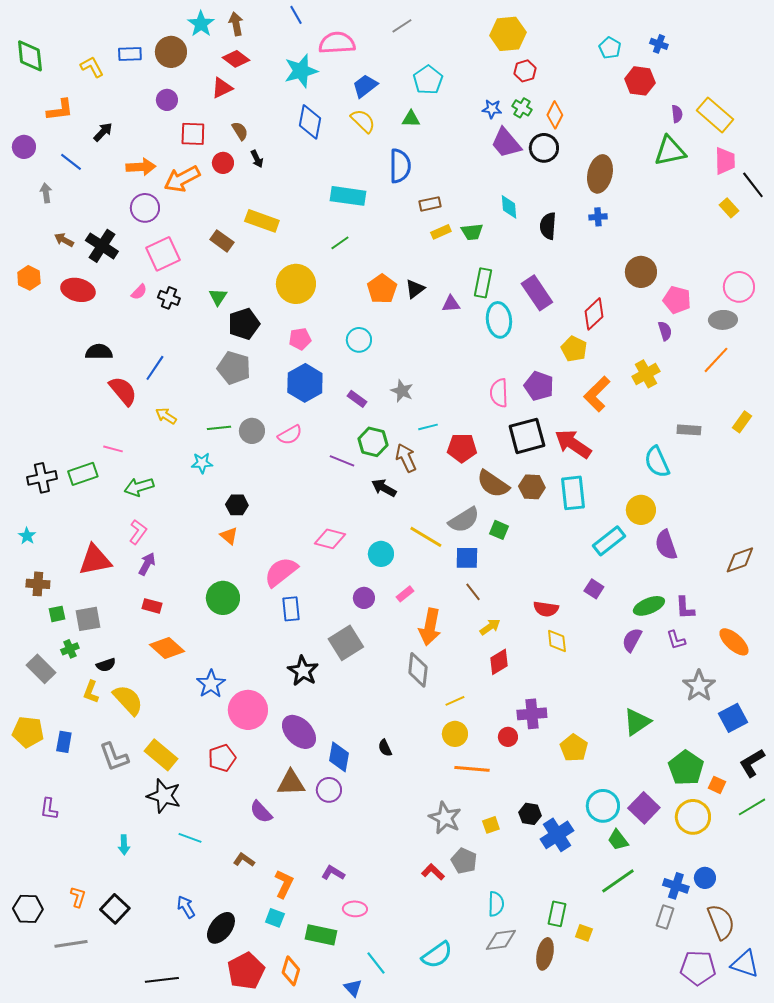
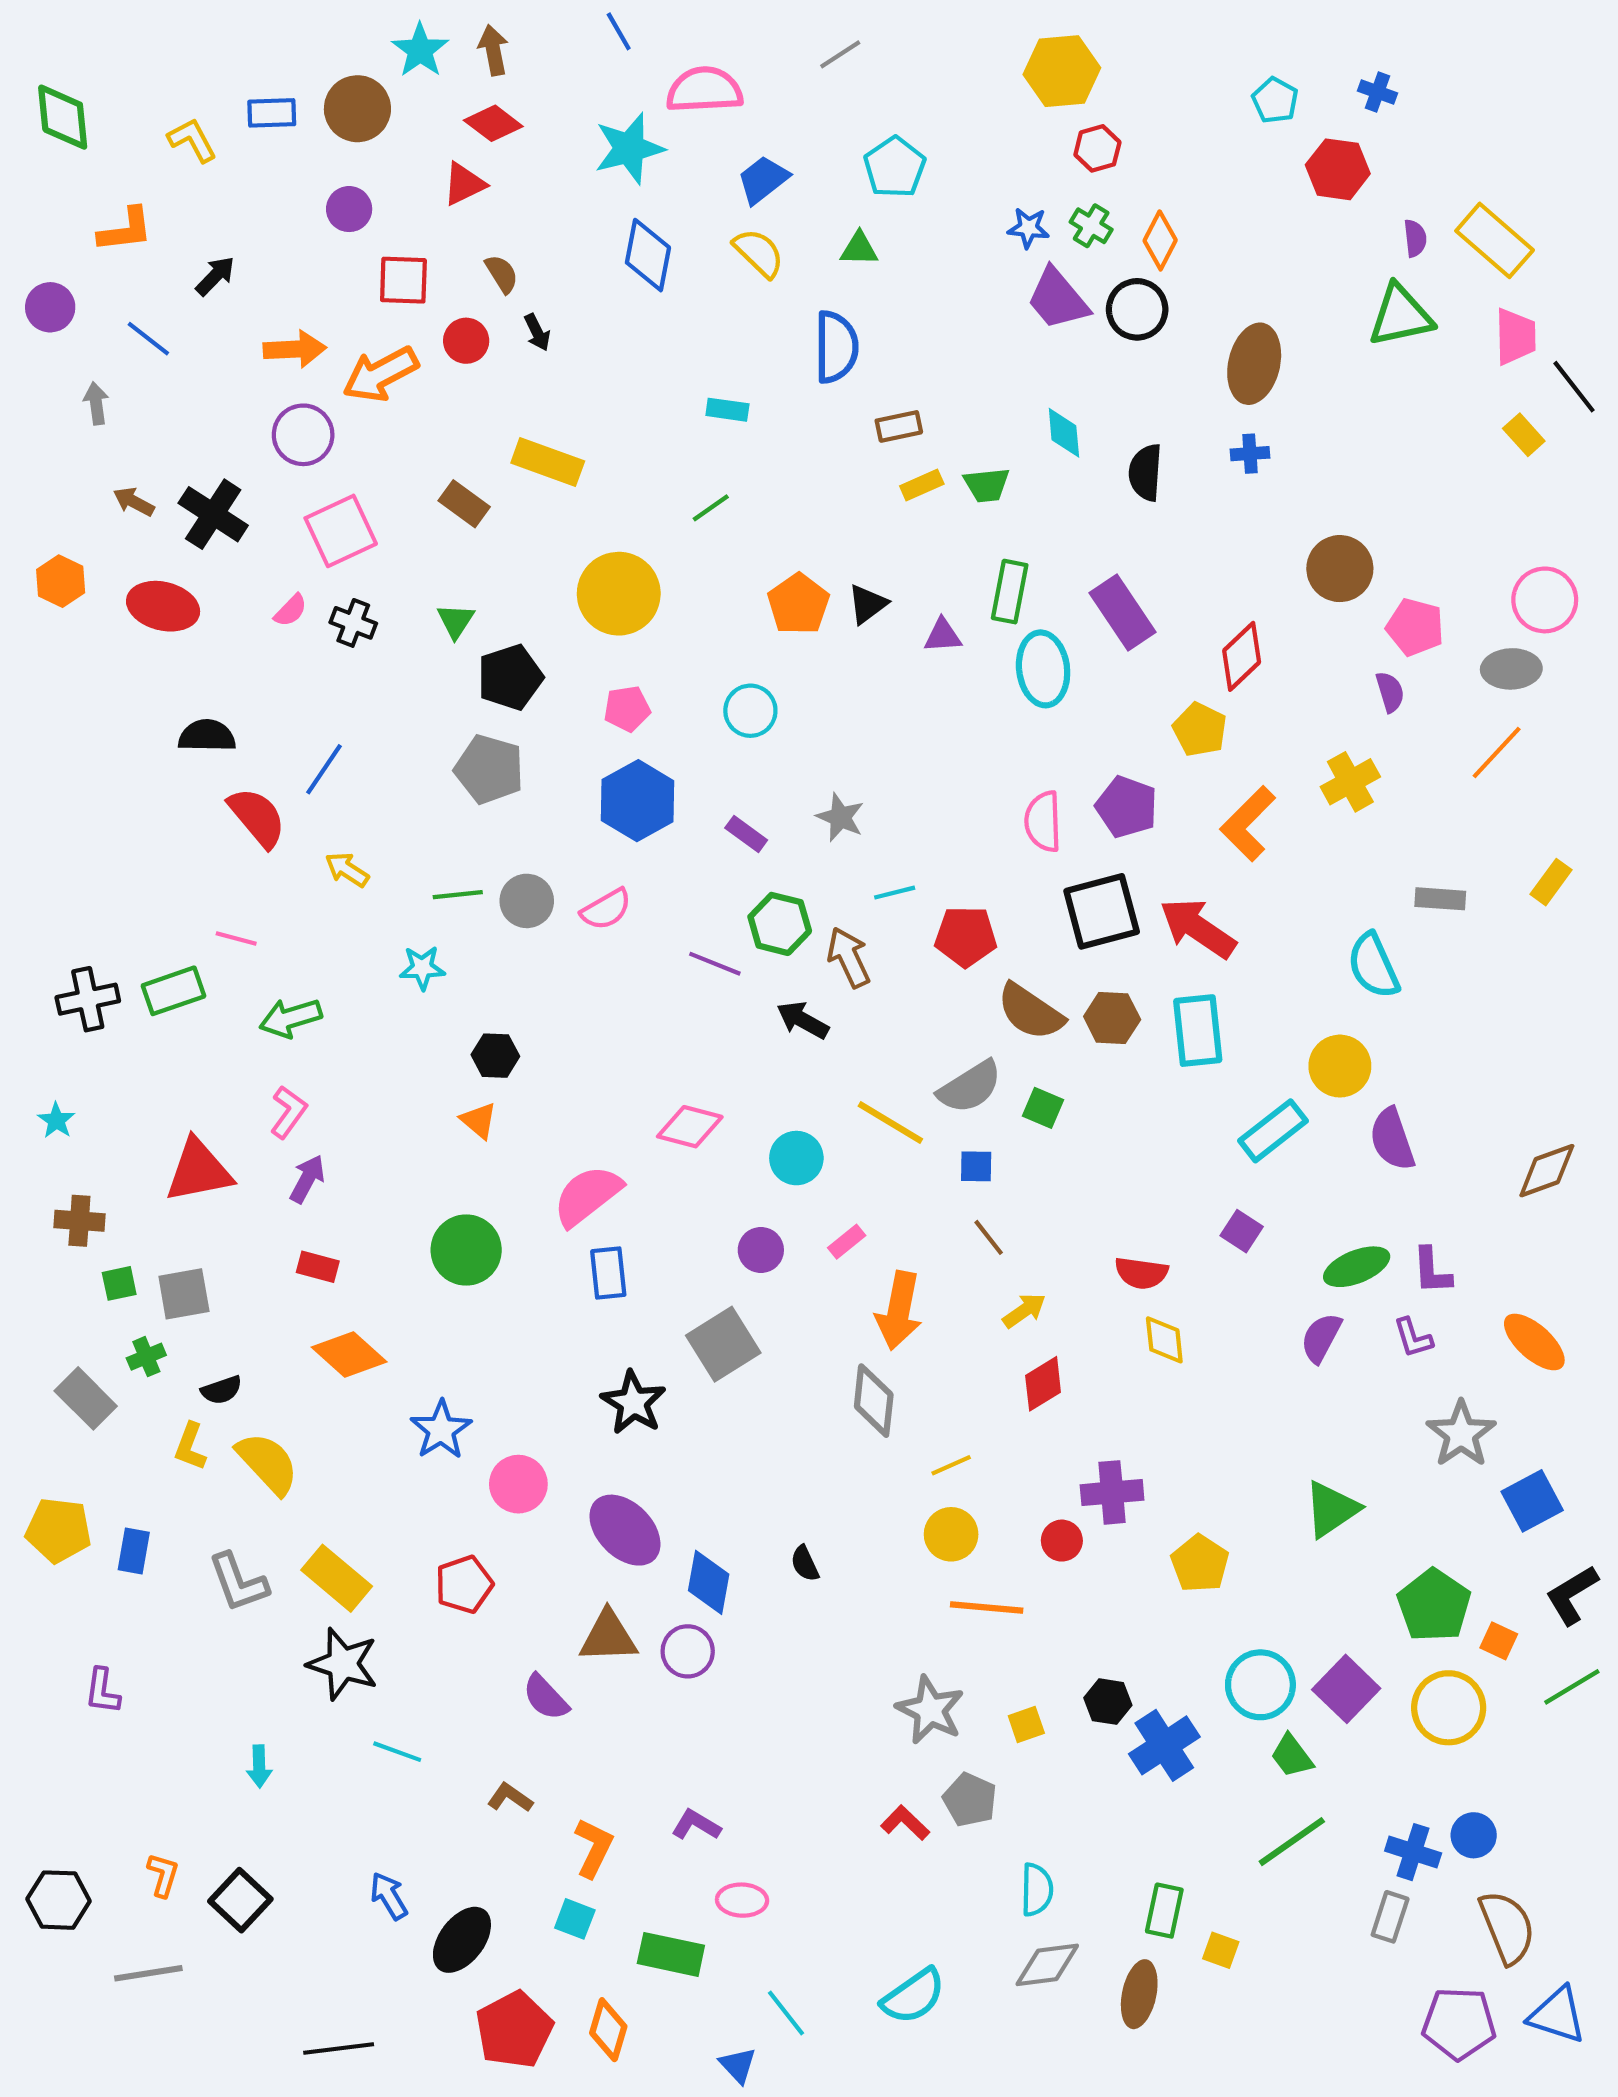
cyan rectangle: (348, 196) -> (727, 410), size x0.6
blue square: (467, 558) -> (976, 1166), size x0.7
pink circle: (248, 710) -> (518, 1484), size x0.7

